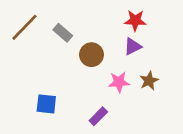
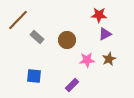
gray rectangle: (63, 33) -> (37, 37), moved
purple triangle: (133, 46) -> (105, 34), moved

